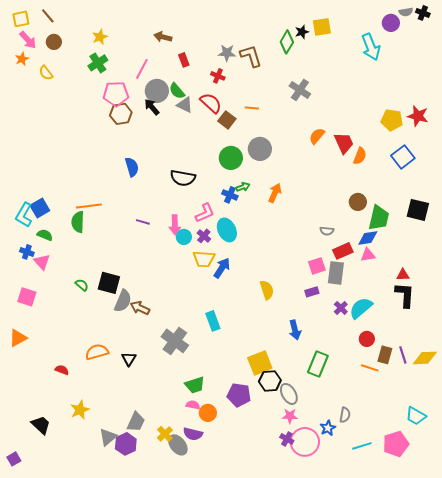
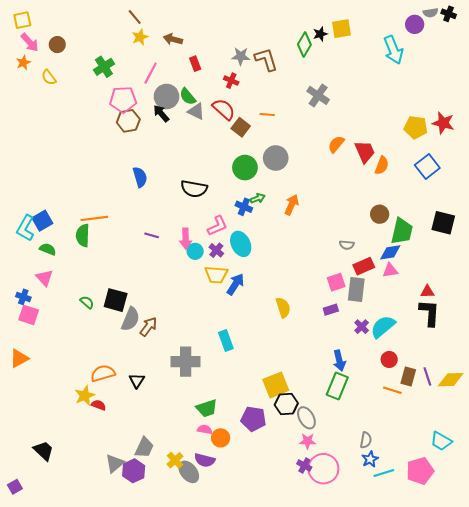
brown line: (48, 16) -> (135, 17), moved
yellow star: (100, 37) -> (140, 37), moved
blue cross: (27, 252) -> (23, 297), moved
brown arrow: (140, 308) -> (148, 327), turned 102
blue arrow: (295, 330) -> (339, 361), moved
gray cross: (175, 341) -> (186, 362), turned -36
red semicircle: (62, 370) -> (99, 405), moved
yellow star: (80, 410) -> (85, 396), moved
blue star: (328, 428) -> (370, 459), moved

